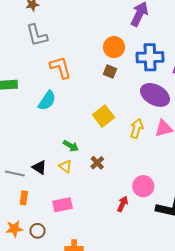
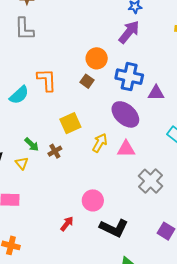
orange L-shape: (60, 67) -> (47, 80), moved
brown cross: (97, 163) -> (55, 151), moved
red arrow: (123, 204) -> (67, 224), moved

